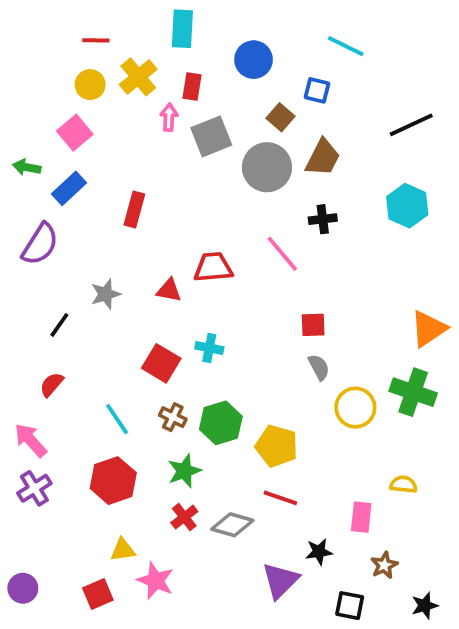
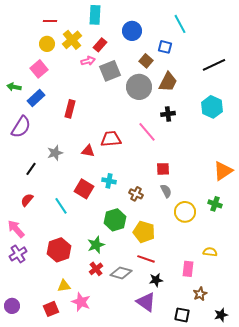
cyan line: (346, 46) -> (180, 24), turned 36
red rectangle: (192, 87) -> (100, 45), turned 32
pink arrow: (169, 117) -> (88, 61), turned 72
green cross: (413, 392) -> (215, 204), size x0.6
brown cross: (173, 417) -> (136, 194), moved
cyan line: (117, 419) -> (61, 206), moved
black star: (319, 552) -> (156, 280), moved
purple triangle: (280, 581) -> (146, 302), turned -40

